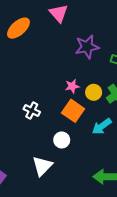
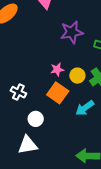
white circle: (62, 140) -> (36, 119), moved
white triangle: (42, 166) -> (28, 145), turned 35

